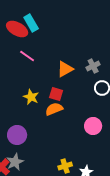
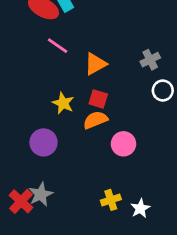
orange triangle: (65, 69) -> (95, 64), moved
pink circle: (93, 126) -> (123, 144), moved
purple circle: (17, 135) -> (43, 142), moved

